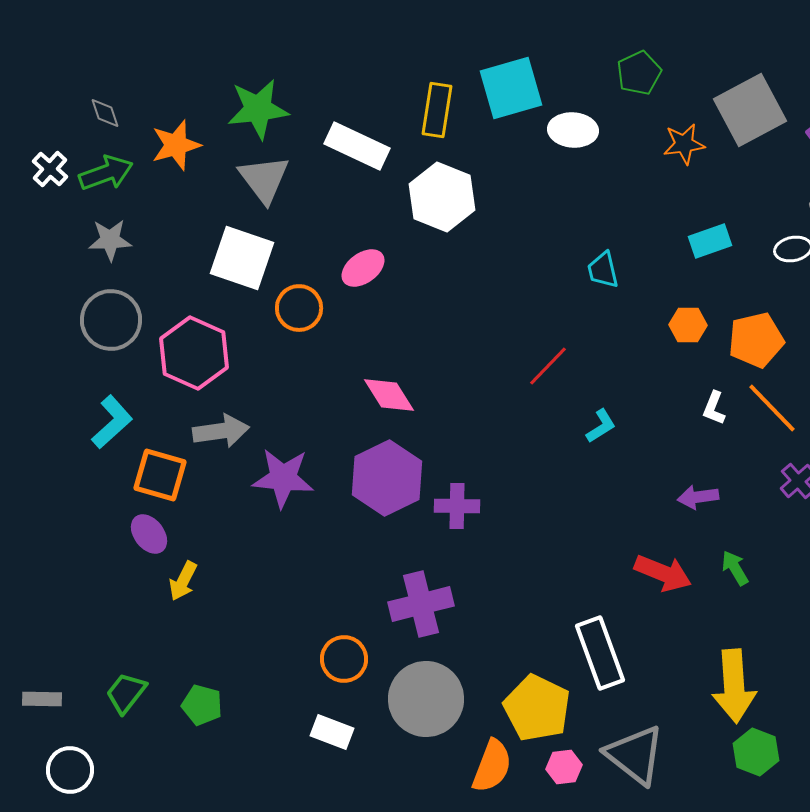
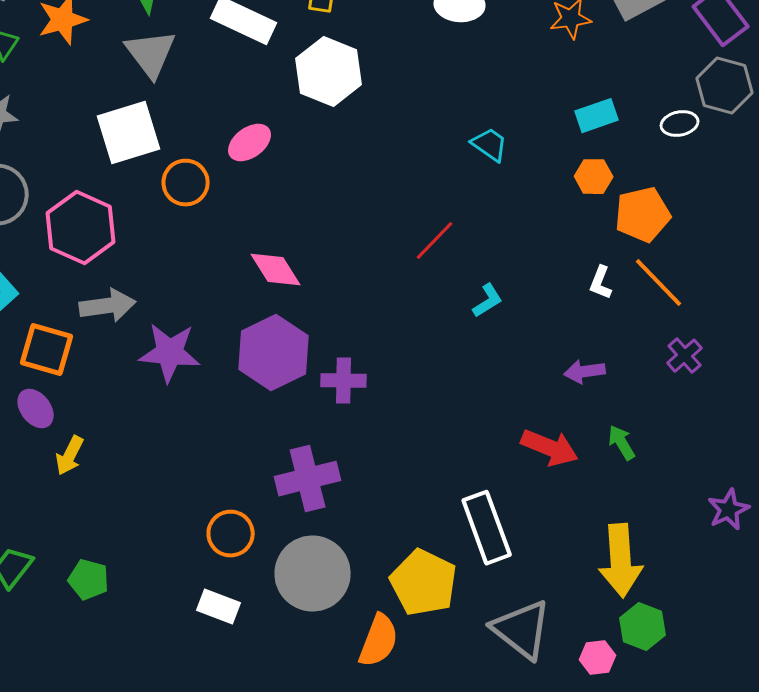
white square: (242, 258) -> (129, 133), turned -36
cyan trapezoid: (603, 270) -> (490, 145), turned 138
orange hexagon: (688, 325) -> (594, 177), moved
pink hexagon: (564, 767) -> (598, 658), moved

